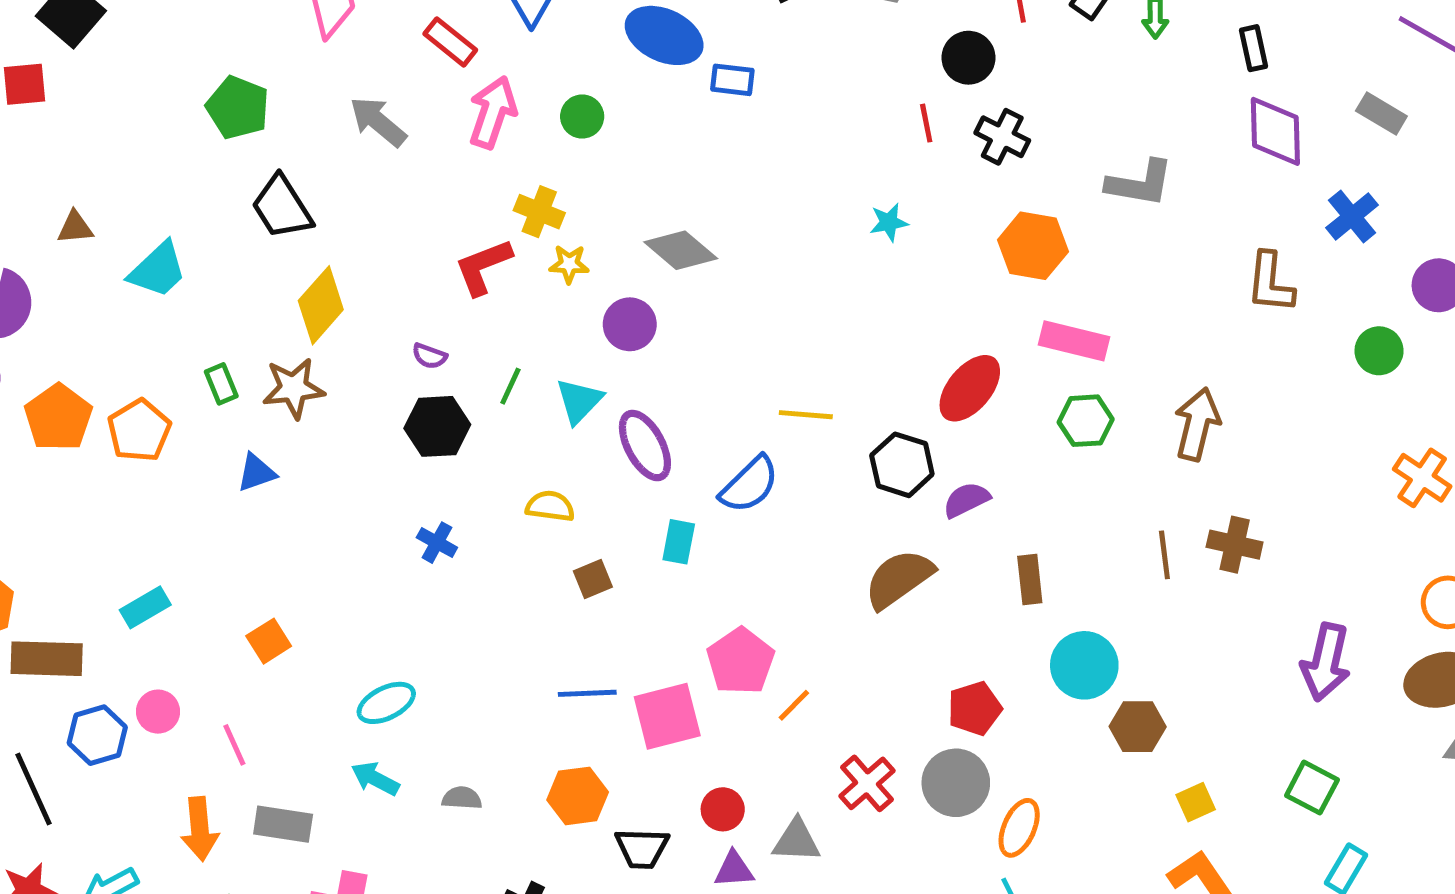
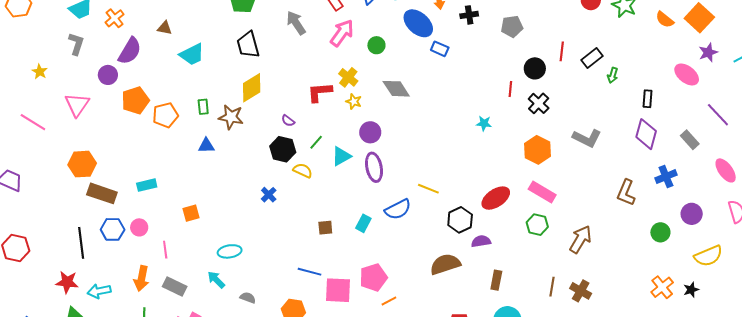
gray diamond: (681, 250) -> (396, 89), moved
purple ellipse: (645, 446) -> (374, 167), moved
yellow semicircle: (550, 506) -> (303, 171), moved

